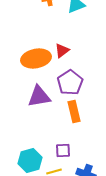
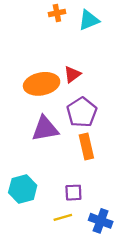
cyan hexagon: (30, 160) -> (23, 189), moved

